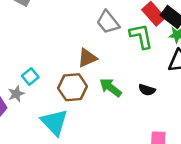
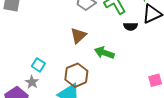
brown hexagon: (73, 87) -> (76, 75), moved
black semicircle: (147, 90) -> (131, 26), moved

